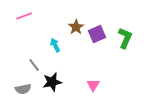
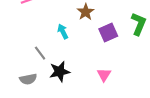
purple square: (97, 34) -> (108, 33), moved

